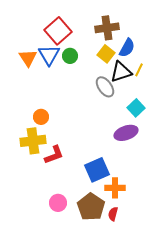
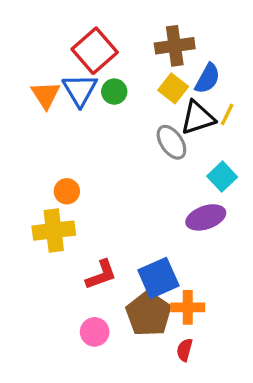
red L-shape: (54, 155) -> (101, 275), moved
brown pentagon: (91, 207) -> (149, 314), moved

